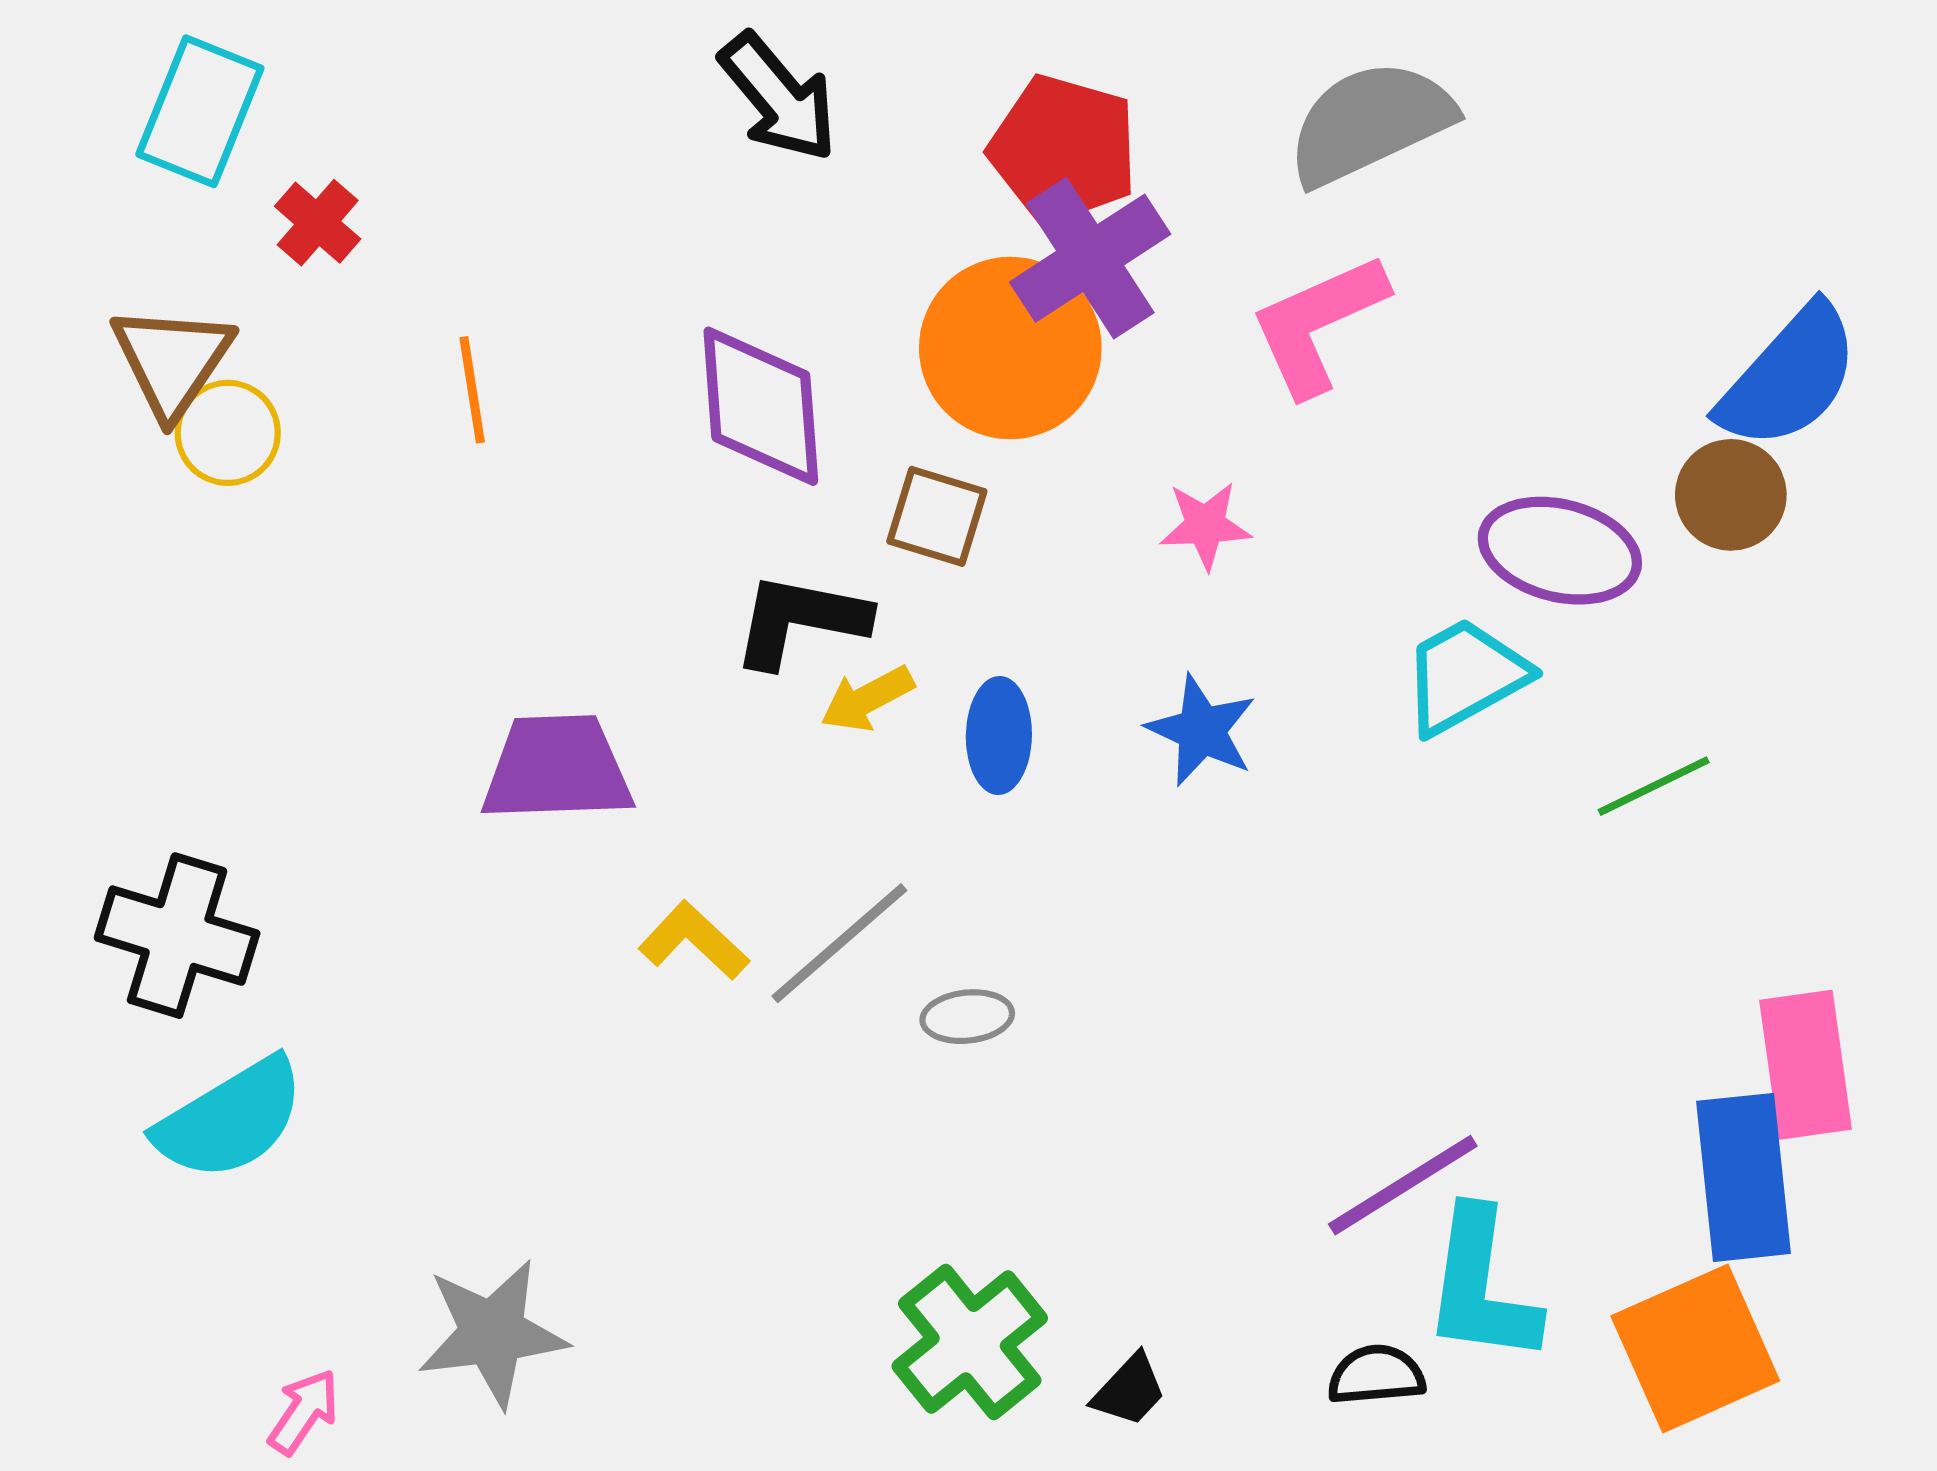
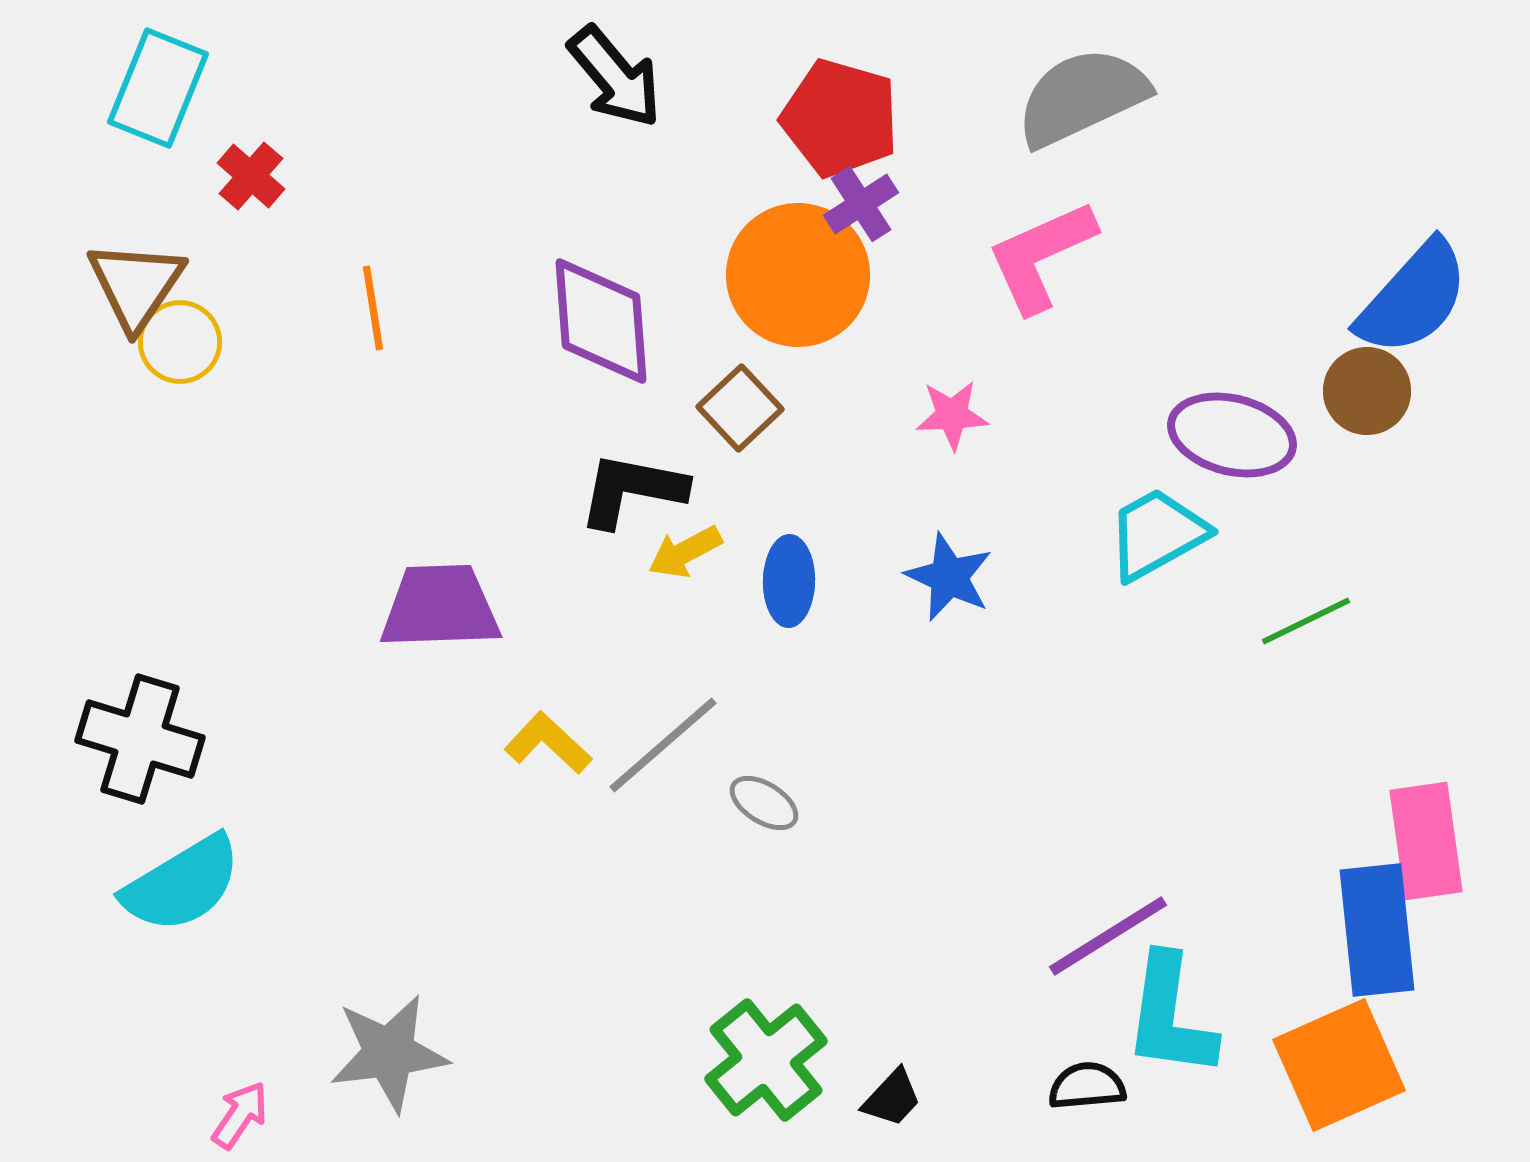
purple cross: (1090, 258) -> (861, 204), size x0.6
brown square: (937, 516) -> (740, 408), turned 30
gray ellipse: (967, 1017) -> (764, 803), turned 38

